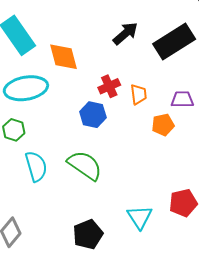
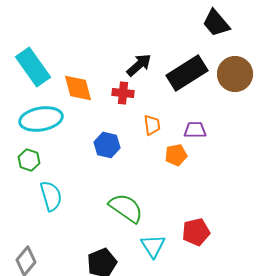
red cross: (109, 86) -> (123, 93), moved, turned 30
green semicircle: (85, 165) -> (126, 208), moved

